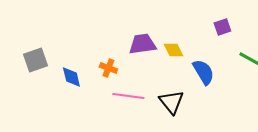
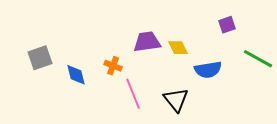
blue semicircle: (203, 72) -> (208, 70), turned 112
pink line: (128, 96) -> (133, 94), turned 60

